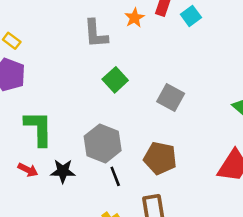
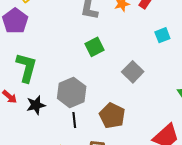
cyan square: (191, 16) -> (162, 35), moved
black star: (63, 171) -> (36, 105), turned -30

